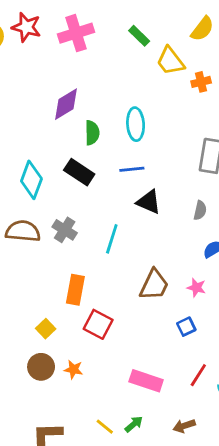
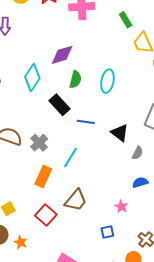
blue line: (132, 169) -> (86, 122), moved
cyan diamond: (31, 180) -> (32, 78), moved
black triangle: (149, 202) -> (120, 133), moved
brown trapezoid: (154, 285) -> (76, 200), moved
orange rectangle: (75, 290) -> (43, 176), moved

